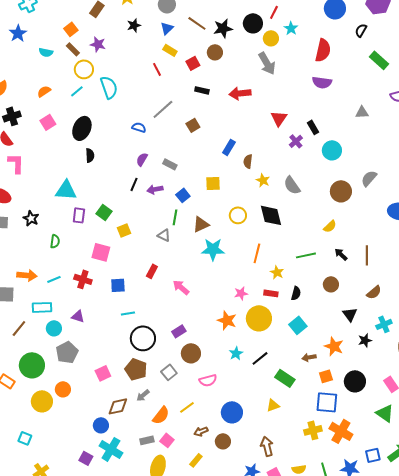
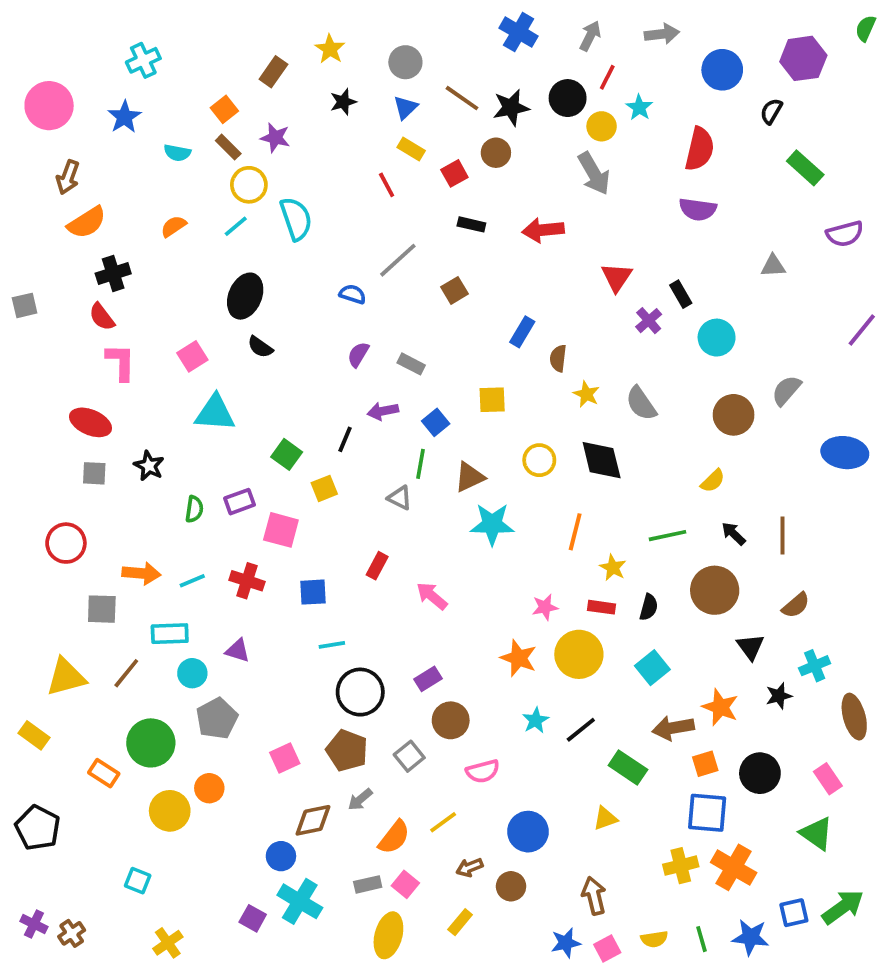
pink square: (48, 122) -> (192, 356), moved
black semicircle: (90, 155) -> (260, 347), turned 128
black line: (134, 184) -> (345, 439), moved
purple rectangle: (79, 215) -> (239, 502), moved, turned 63
brown circle: (331, 284) -> (715, 590), size x1.6
brown arrow: (309, 357) -> (673, 728), size x1.5

